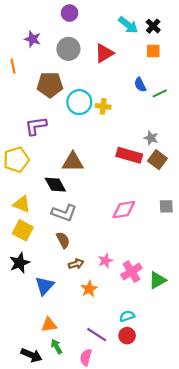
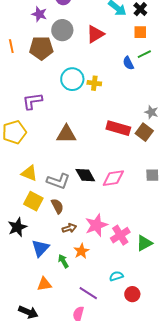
purple star: (33, 39) -> (39, 14), moved
brown pentagon: (50, 85) -> (41, 48), moved
green line: (160, 93) -> (144, 54), moved
gray star: (151, 138) -> (151, 112), moved
black diamond: (55, 185) -> (85, 175), moved
yellow triangle: (22, 204) -> (29, 173), moved
yellow square: (23, 230) -> (33, 201), moved
pink star: (105, 261) -> (96, 225), size x1.6
red circle: (127, 336) -> (132, 294), moved
green arrow: (56, 346) -> (63, 261), moved

